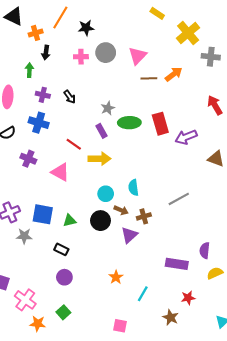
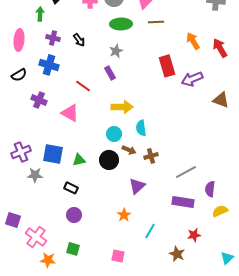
orange arrow: (174, 74) -> (193, 41), moved, turned -84
green ellipse: (129, 123) -> (121, 24), moved
yellow arrow: (99, 159) -> (122, 107), moved
gray line: (179, 199) -> (186, 172), moved
purple triangle: (129, 235) -> (137, 186), moved
green square: (63, 312) -> (73, 249), turned -32
pink square: (120, 326) -> (118, 256), moved

